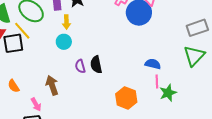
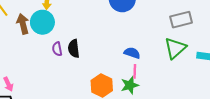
cyan circle: (64, 42) -> (42, 22), size x1.5
brown arrow: (52, 85) -> (23, 24), moved
green star: (168, 93) -> (130, 85), moved

